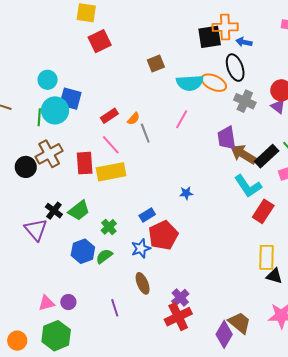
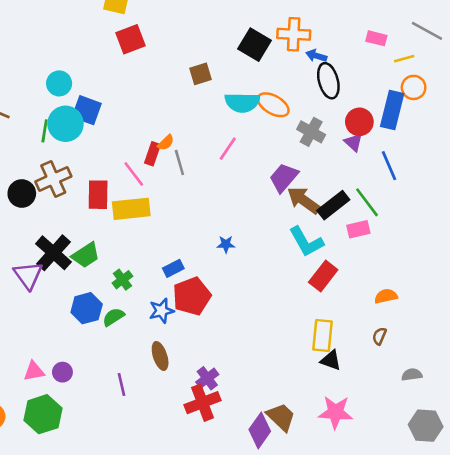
black square: (210, 37) -> (255, 45), moved, turned 35
black ellipse: (235, 68) -> (328, 81), moved
red rectangle: (109, 116) -> (153, 154), moved, turned -42
purple trapezoid: (227, 138) -> (284, 178), turned 45
black cross: (54, 211) -> (53, 253), size x1.6

